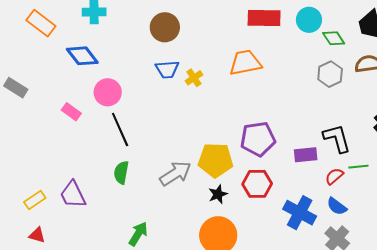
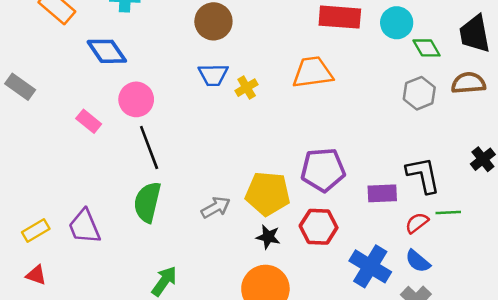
green semicircle: (121, 173) -> (147, 202), size x1.4
gray arrow: (175, 173) -> (216, 207), size x0.7
black star: (218, 194) -> (268, 237), turned 30

